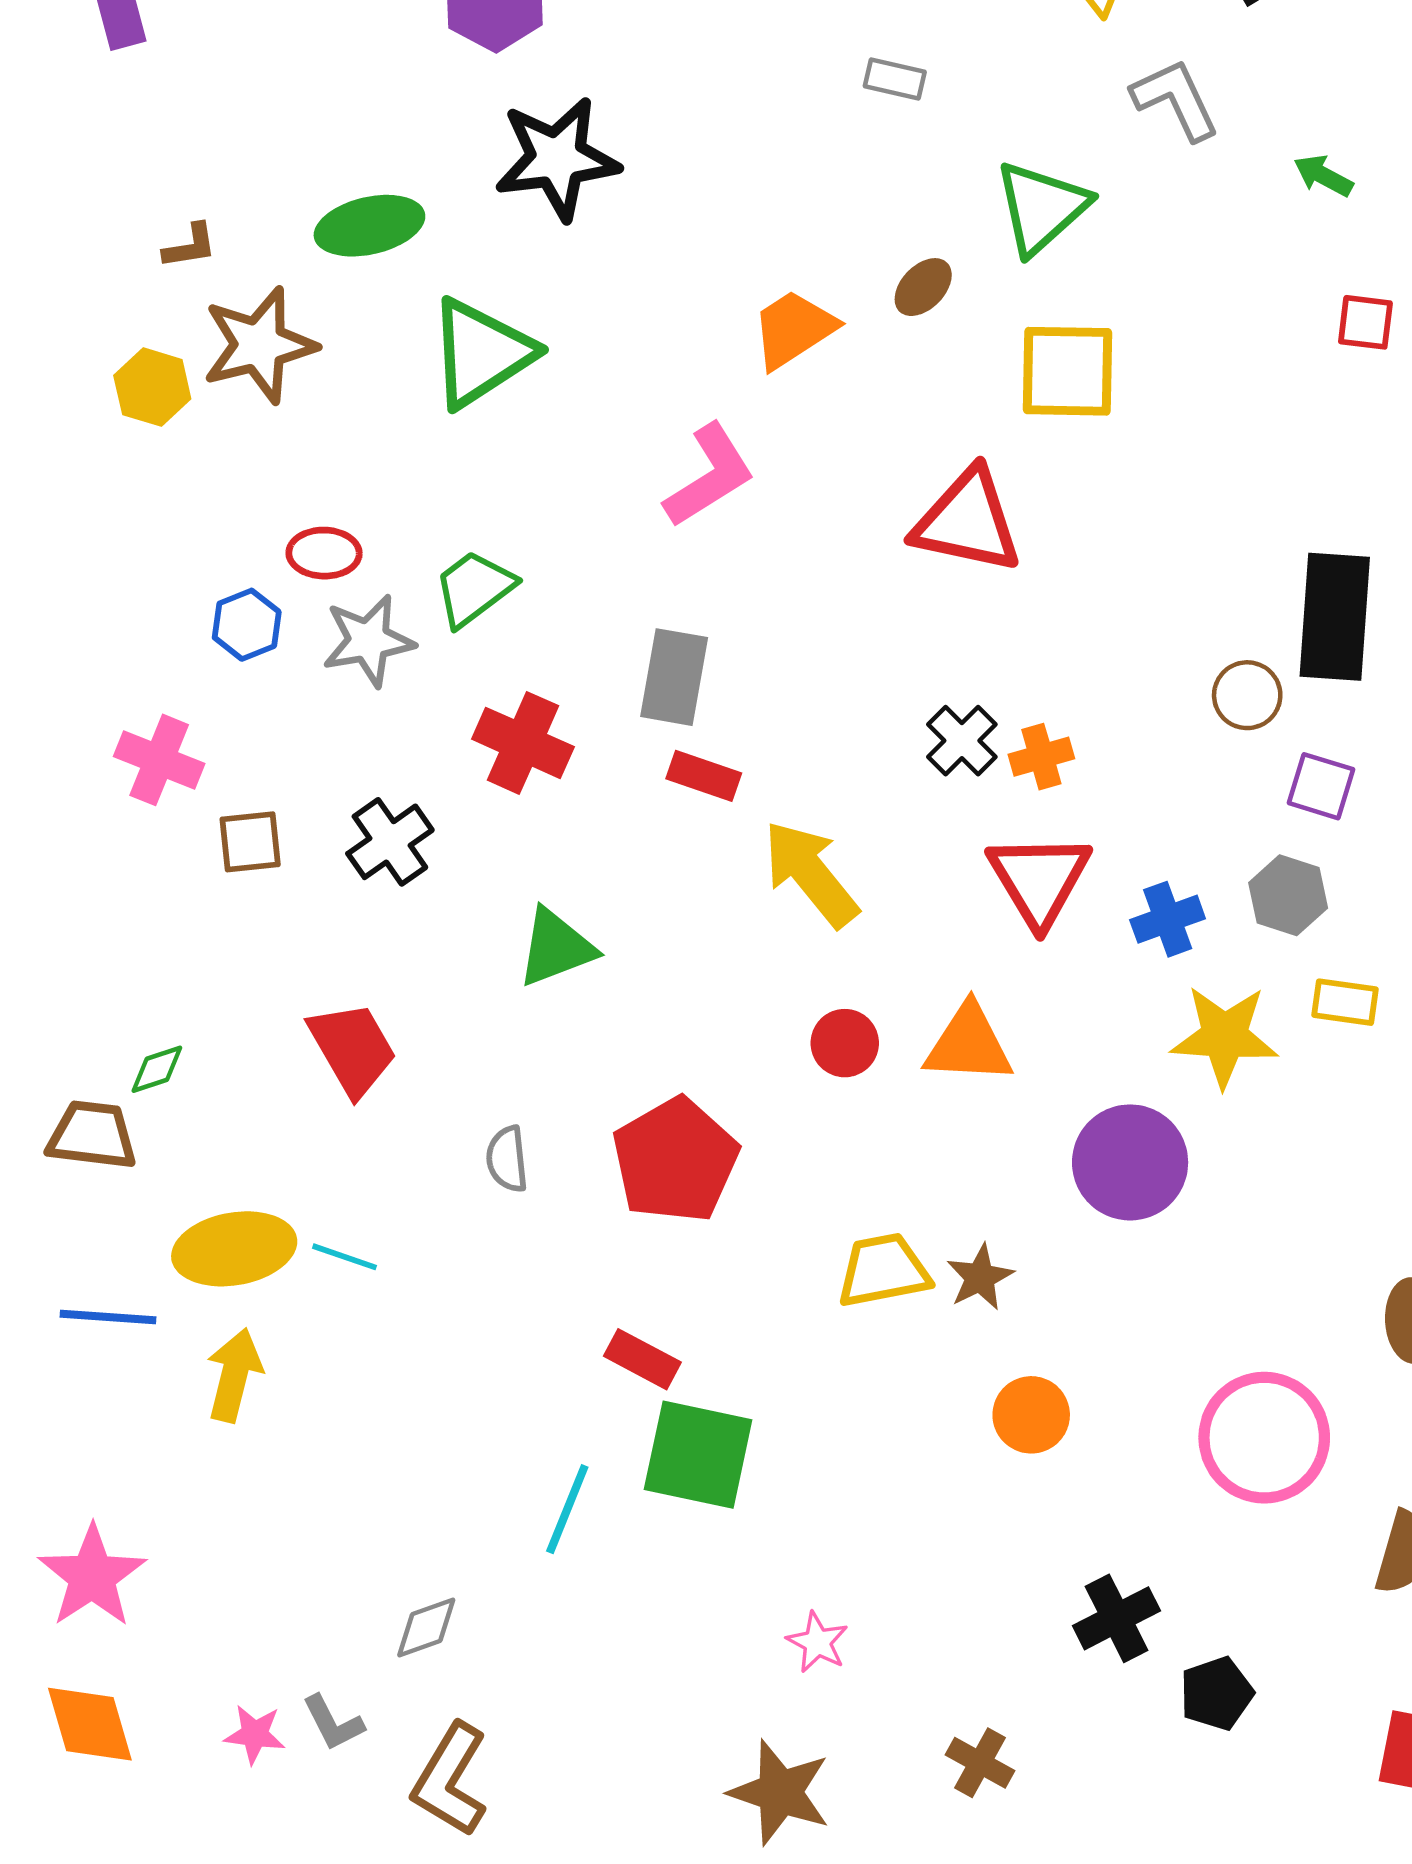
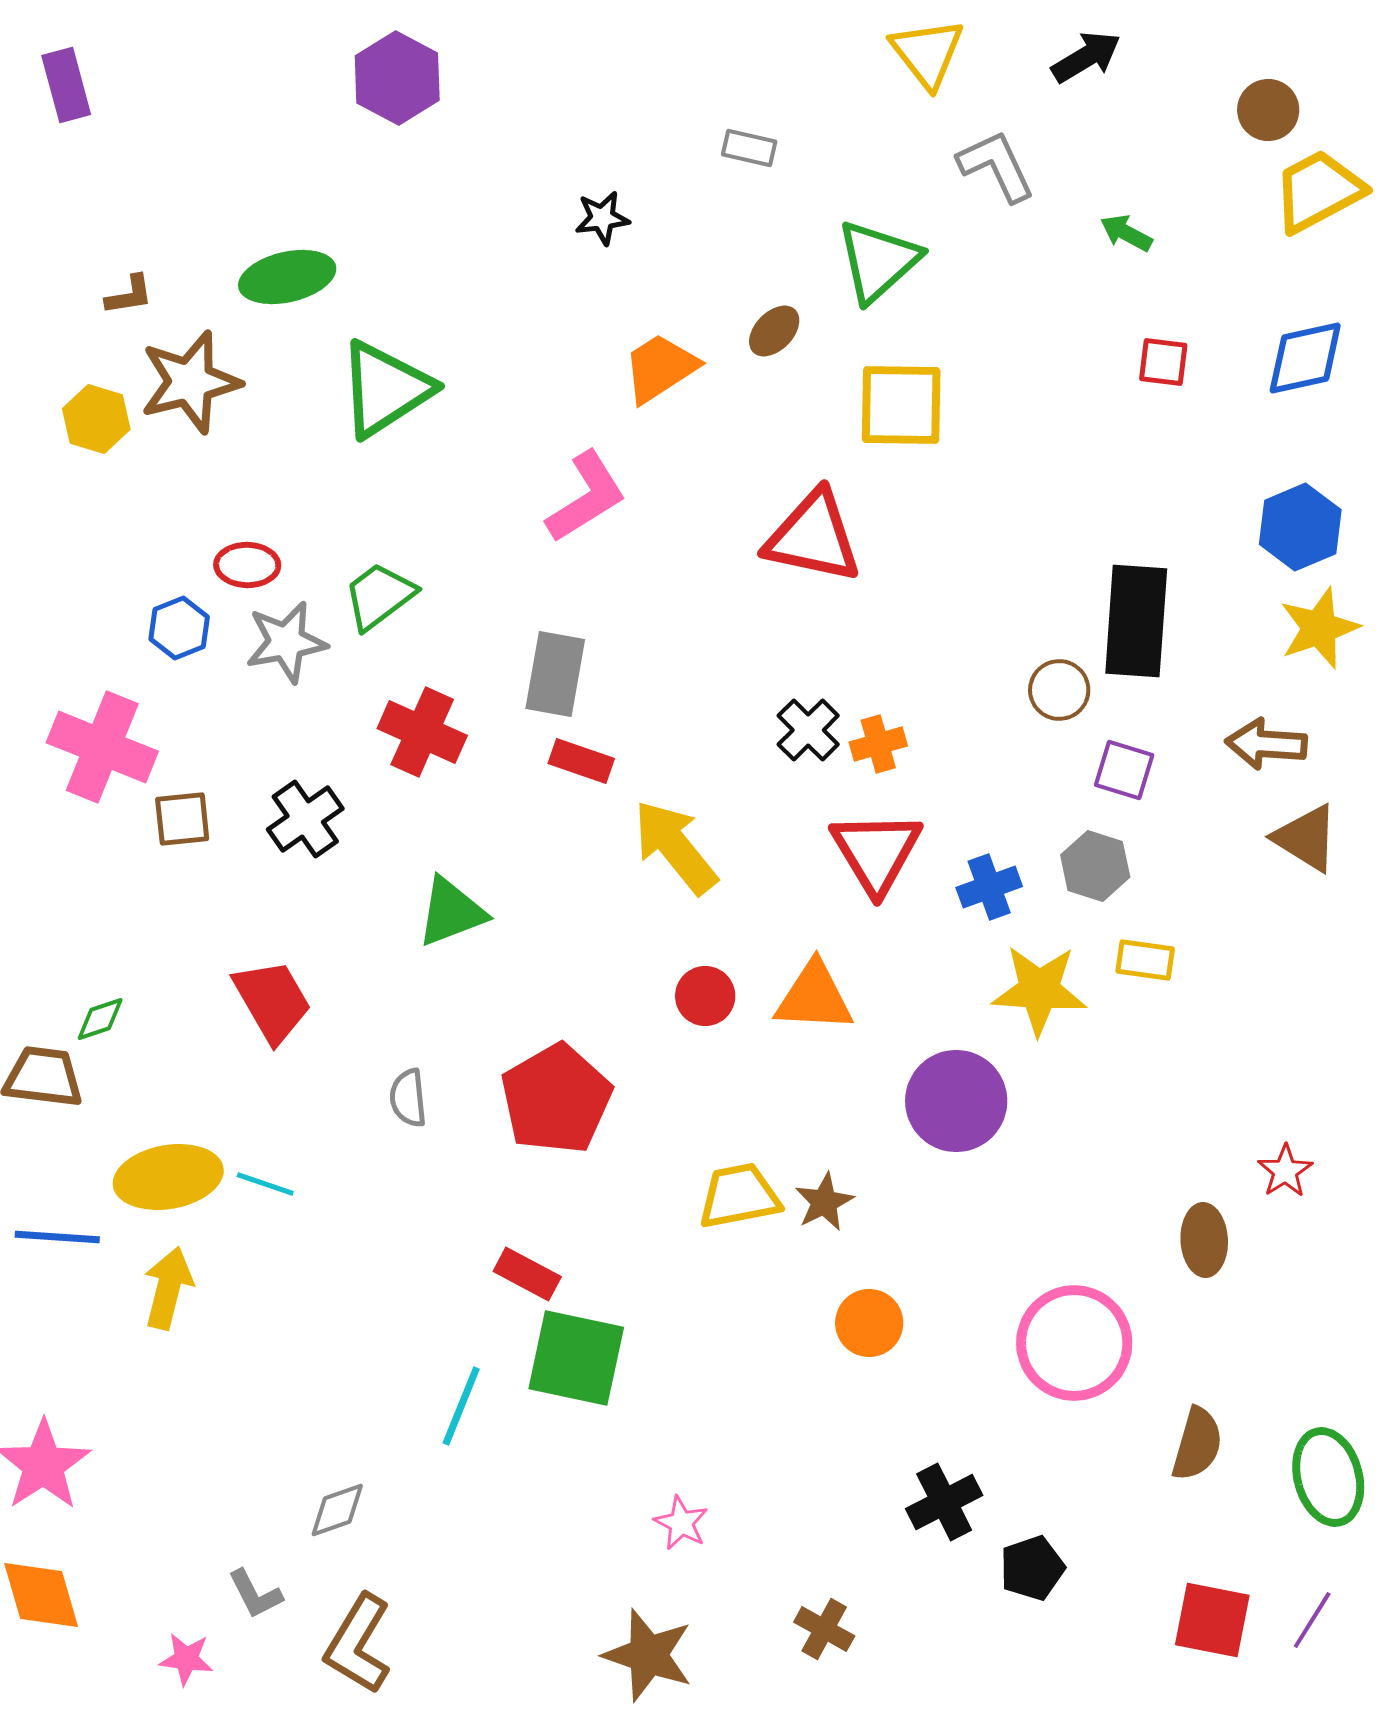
black star: (557, 159) -> (602, 218), moved, size x0.5
pink cross: (159, 760) -> (102, 747), size x1.4
pink star: (255, 1734) -> (186, 1659), moved

